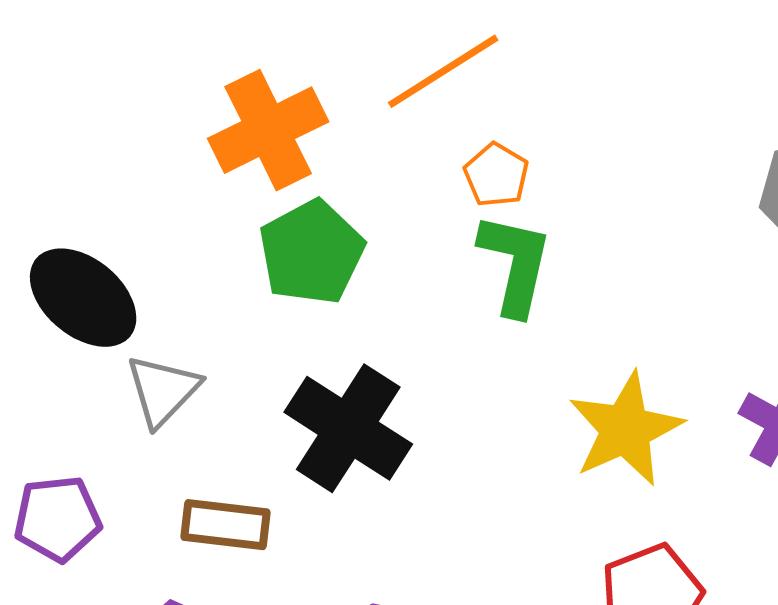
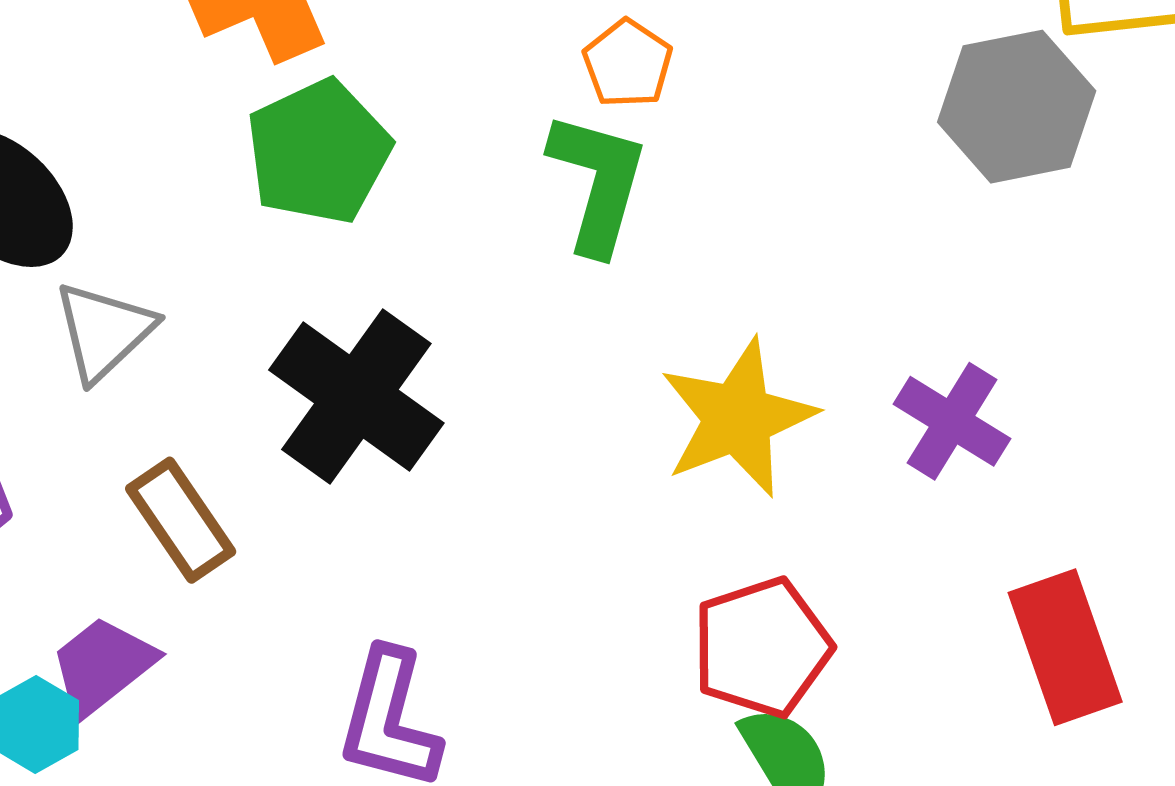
orange pentagon: (496, 175) -> (628, 64), moved
brown rectangle: (226, 525) -> (181, 520), turned 46

